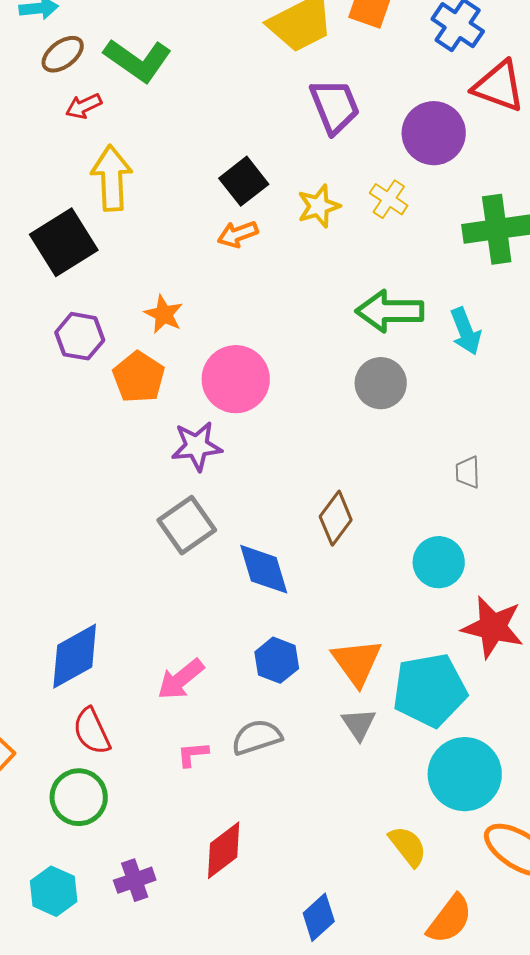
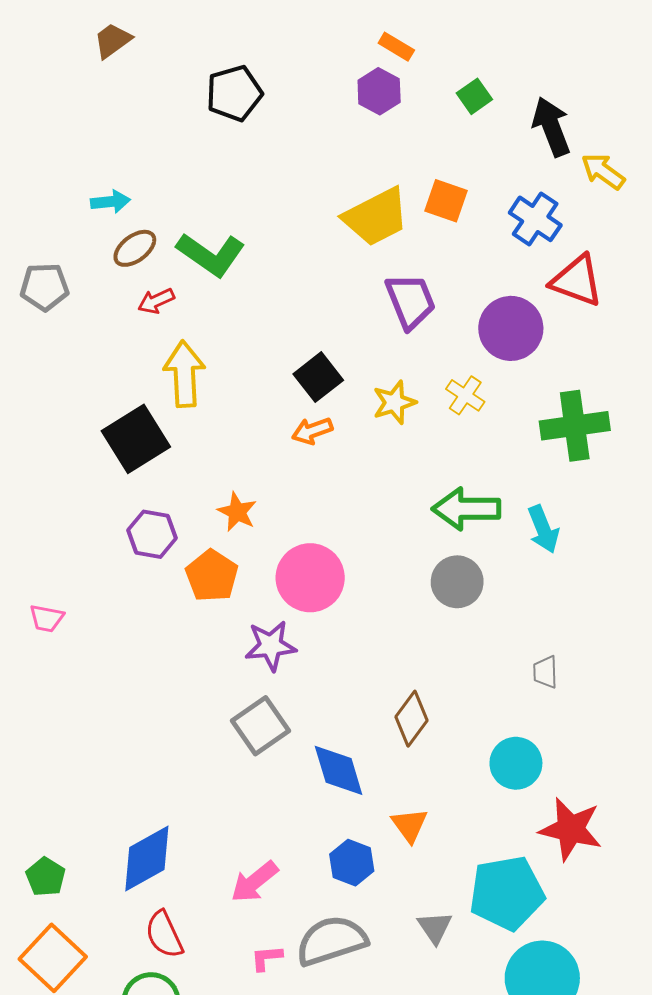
orange triangle: (357, 662) -> (409, 825), moved, size x0.7
gray semicircle: (257, 737) -> (331, 941), size x1.4

